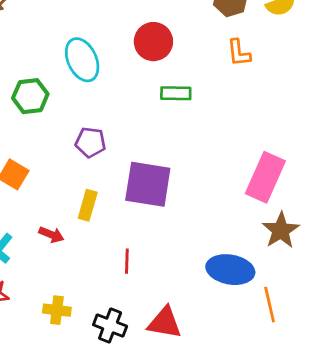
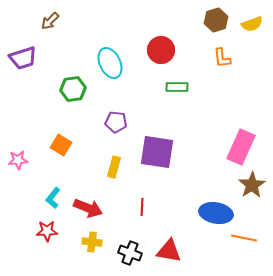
red arrow: (51, 235) -> (88, 208), moved, size x1.6
orange line: (270, 305) -> (244, 238), turned -65

